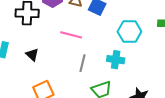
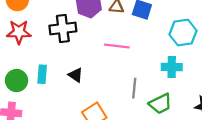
gray line: (83, 63) -> (134, 88), moved

